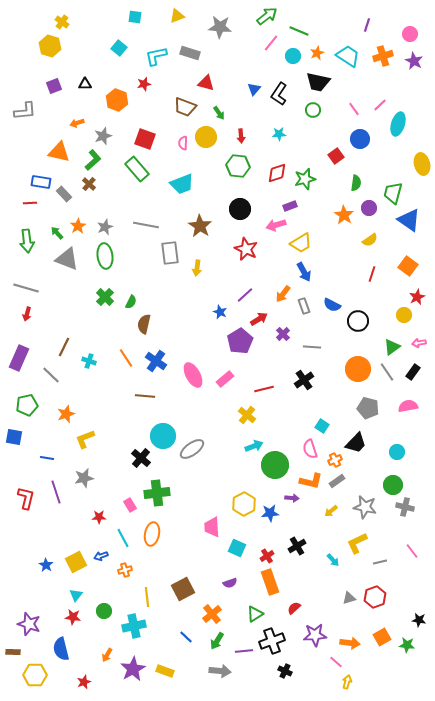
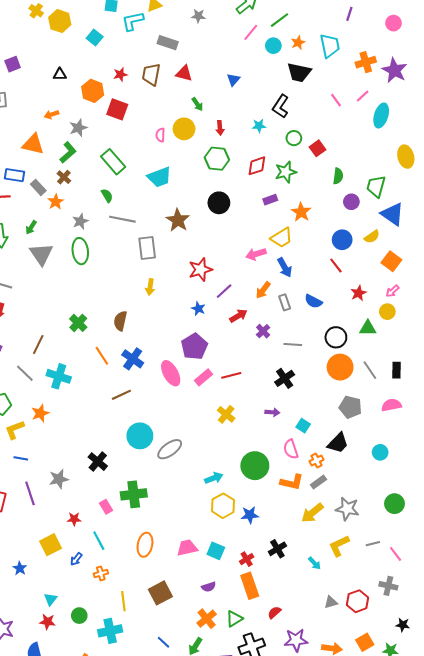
gray star: (220, 27) -> (198, 16), size x0.6
green line: (299, 31) -> (280, 20), turned -60
yellow hexagon: (50, 46) -> (60, 21), moved
cyan L-shape: (156, 56) -> (133, 21), moved
cyan trapezoid: (348, 56) -> (330, 46), turned 45
orange cross: (383, 56) -> (366, 62), moved
purple star: (414, 61) -> (395, 70), moved, size x1.4
purple square: (54, 86) -> (13, 64), moved
black L-shape: (279, 94) -> (281, 106), moved
brown trapezoid: (185, 107) -> (151, 74), moved, turned 80
green circle: (313, 110) -> (294, 138), moved
red square: (145, 139) -> (117, 109), moved
blue circle: (360, 139) -> (342, 240), moved
orange star: (344, 215) -> (301, 212), moved
pink arrow: (276, 225) -> (256, 254), moved
orange star: (78, 226) -> (56, 202), moved
green arrow: (57, 233) -> (31, 227), turned -104
yellow semicircle: (370, 240) -> (372, 237), moved
red star: (246, 249) -> (200, 270), moved, turned 30
gray triangle: (67, 259) -> (41, 254), turned 35
yellow arrow: (197, 268) -> (150, 287), moved
red line: (372, 274) -> (336, 265), moved, turned -56
green cross: (105, 297) -> (78, 323), moved
red star: (417, 297) -> (359, 293), moved
green semicircle: (131, 302) -> (107, 196), moved, turned -56
black circle: (358, 321) -> (336, 337), moved
purple pentagon: (240, 341) -> (194, 347), moved
pink arrow: (419, 343) -> (392, 291), moved, turned -32
green triangle: (392, 347) -> (368, 328), moved, turned 36
cyan cross: (89, 361) -> (59, 376), moved, size x1.6
black rectangle: (413, 372) -> (397, 370), turned -35
red line: (264, 389) -> (231, 375), moved
brown line: (145, 396) -> (121, 395), turned -30
yellow L-shape: (85, 439) -> (15, 430), moved
cyan arrow: (254, 446) -> (214, 478), moved
black cross: (141, 458) -> (98, 462), moved
green circle: (393, 485) -> (395, 504), moved
purple arrow: (292, 498) -> (272, 412), moved
gray cross: (405, 507) -> (388, 586), moved
yellow arrow: (331, 511) -> (312, 513), size x1.6
pink trapezoid: (212, 527) -> (187, 548), moved, turned 80
orange ellipse: (152, 534) -> (145, 545), moved
blue arrow: (101, 556) -> (76, 559), turned -32
yellow square: (76, 562) -> (51, 545), moved
gray line: (380, 562) -> (373, 544), moved
orange cross: (212, 614) -> (207, 619), moved

